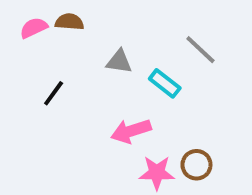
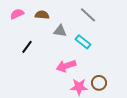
brown semicircle: (69, 22) -> (42, 15), moved
gray line: (200, 50) -> (88, 15), moved

